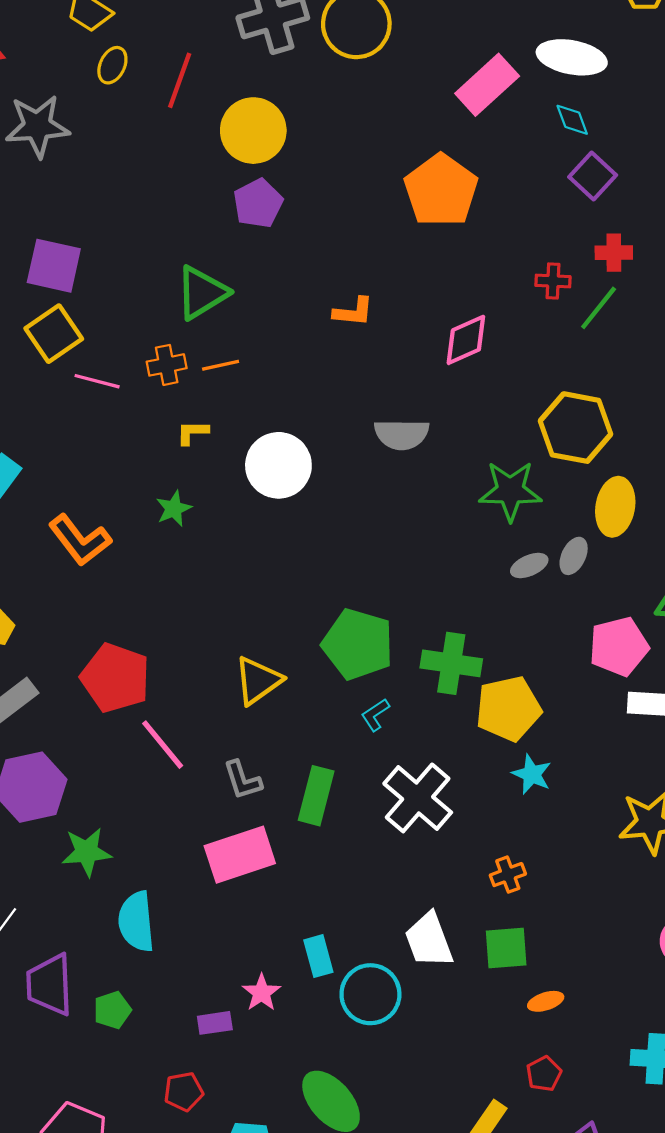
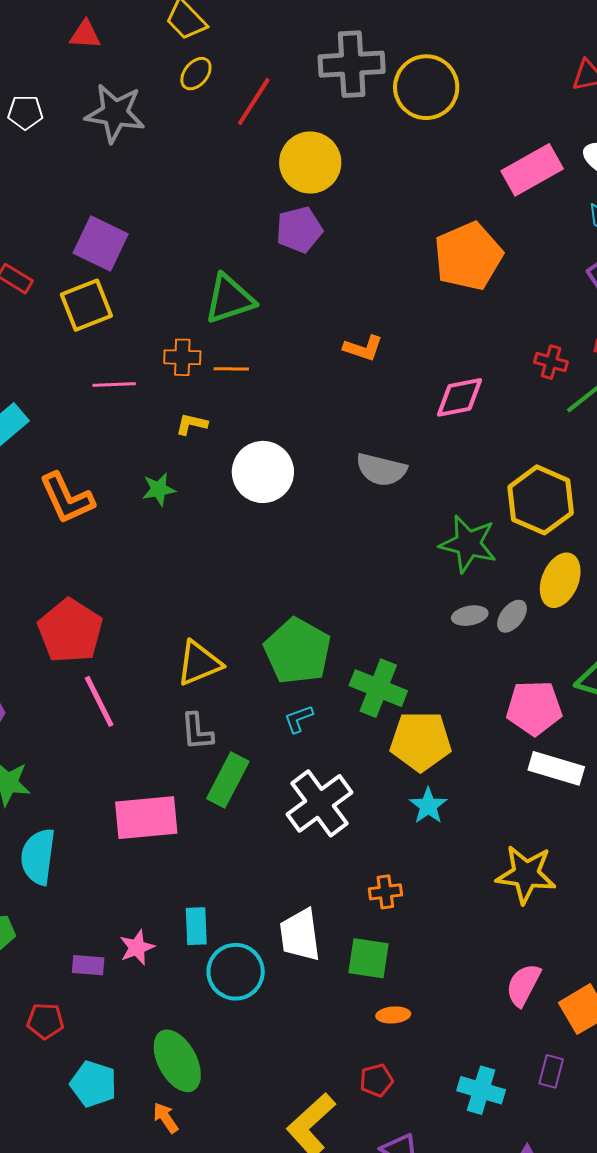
pink line: (97, 381) -> (114, 385), moved, turned -30
gray L-shape: (242, 780) -> (197, 732), moved

